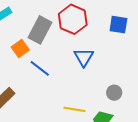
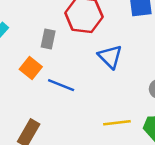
gray rectangle: (40, 30) -> (48, 39), size x0.6

